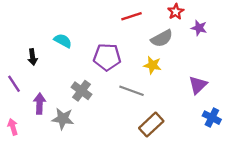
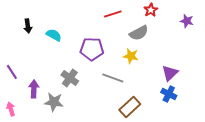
purple star: (199, 28) -> (187, 21), moved
black arrow: (33, 57) -> (28, 26), moved
blue cross: (212, 118) -> (169, 94), moved

